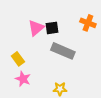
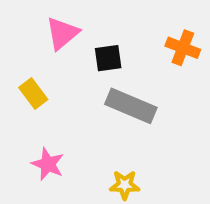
pink triangle: (36, 28) -> (62, 33), moved
yellow rectangle: (18, 59) -> (33, 93), moved

